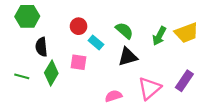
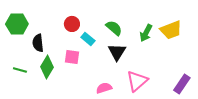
green hexagon: (27, 16) -> (17, 24), moved
black triangle: (128, 57) -> (117, 52), turned -42
purple rectangle: (184, 81) -> (182, 84), moved

